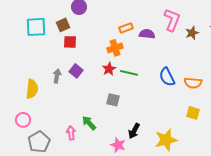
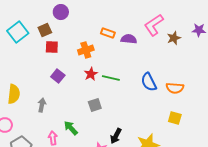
pink L-shape: (172, 20) -> (154, 25), turned -145
cyan square: (36, 27) -> (18, 32), turned -35
orange rectangle: (126, 28) -> (108, 33), turned 40
orange cross: (115, 48) -> (86, 50), moved
gray arrow: (57, 76) -> (42, 105), moved
gray square: (113, 100) -> (95, 105), turned -32

